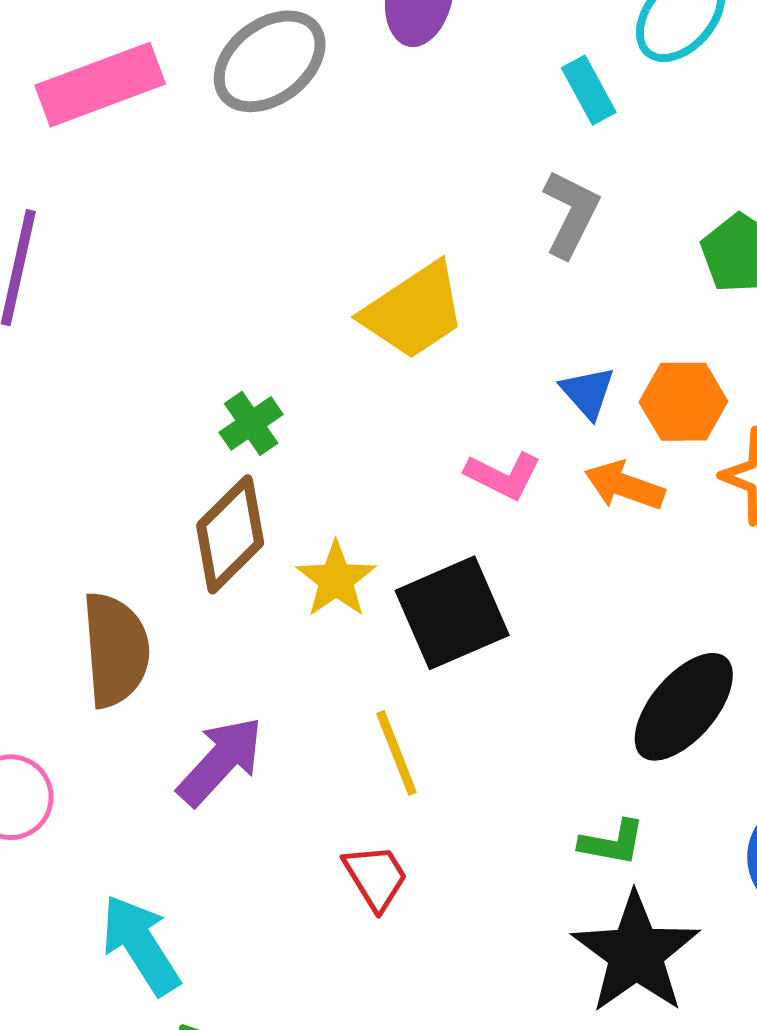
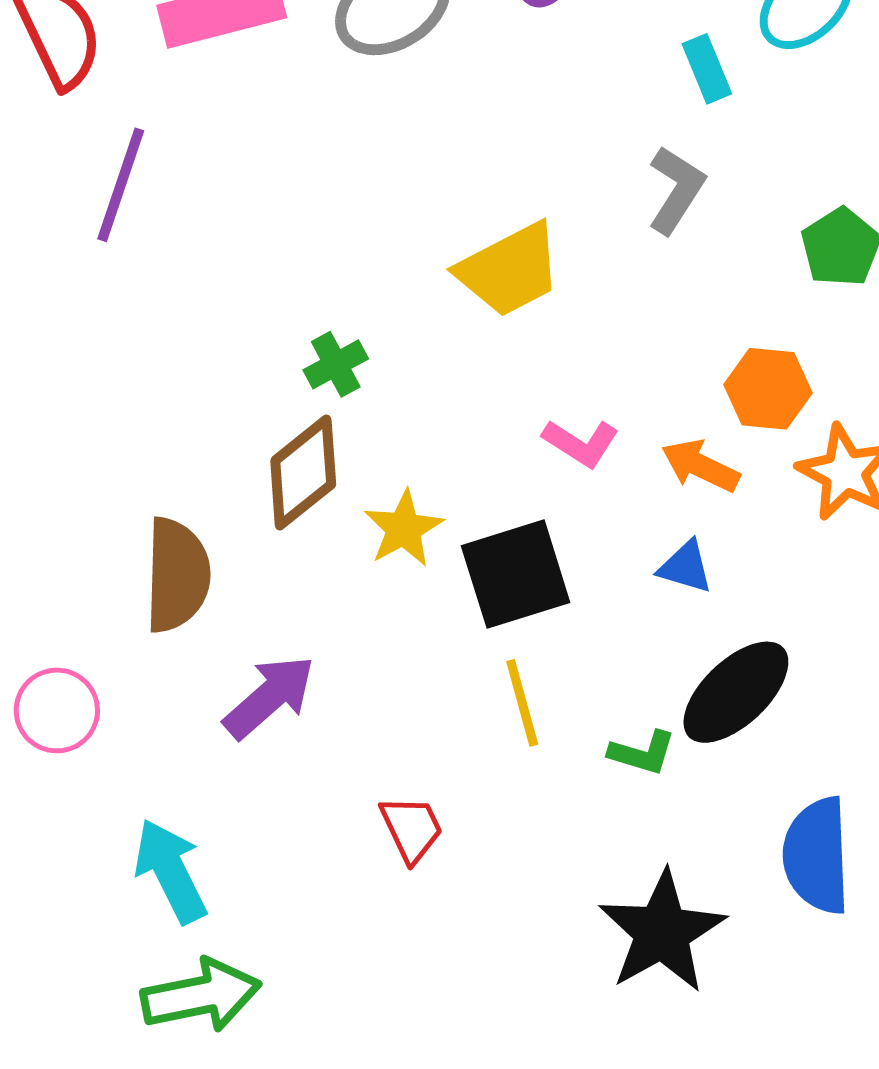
blue triangle: (588, 392) -> (685, 567), moved, turned -38
yellow line: (396, 753) -> (522, 703), moved
green L-shape: (612, 843) -> (642, 753), moved

